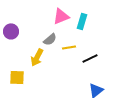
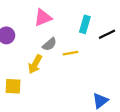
pink triangle: (61, 16) -> (43, 18), moved
black line: (90, 58) -> (107, 34), moved

